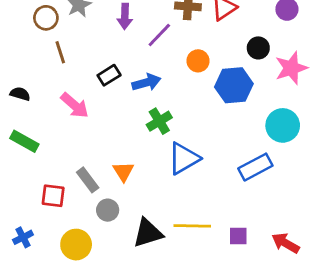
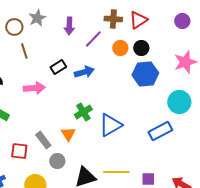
black circle: (258, 48) -> (141, 48), moved
orange circle: (198, 61) -> (120, 48), moved
pink arrow: (75, 105) -> (34, 88), turned -45
green cross: (159, 121) -> (83, 112), moved

